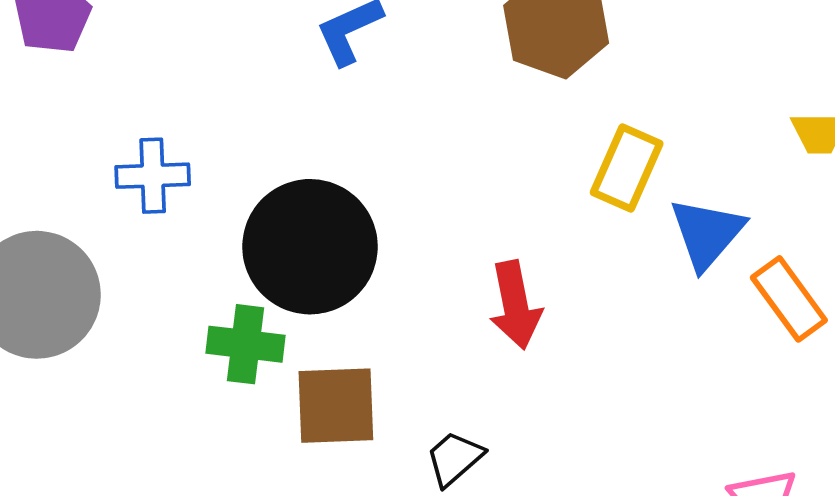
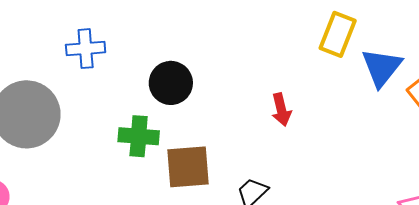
black circle: (310, 247) -> (171, 83), size x0.6
red arrow: (515, 305) -> (281, 110), size x0.7

